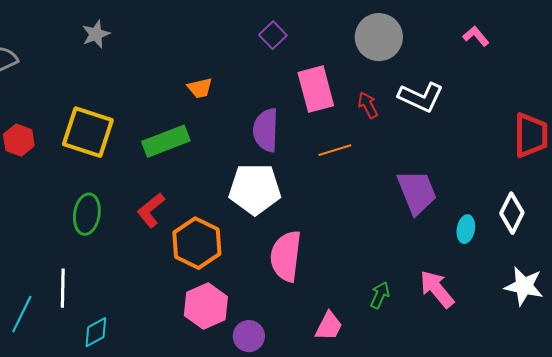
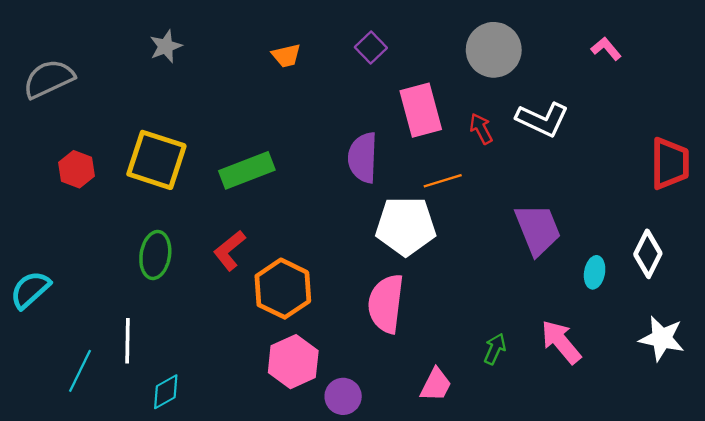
orange trapezoid: (200, 88) -> (286, 56), moved
white pentagon: (255, 189) -> (406, 226), moved

